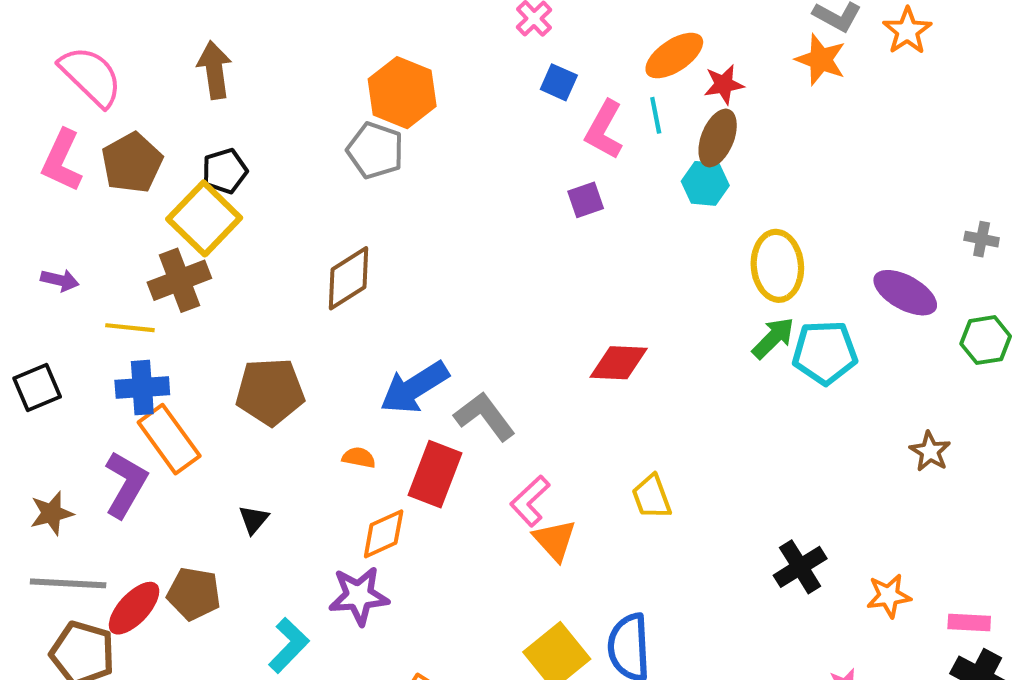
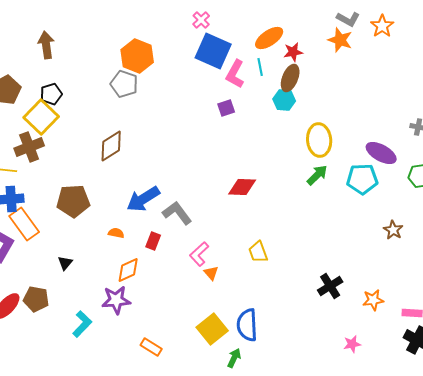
blue square: (559, 82) -> (213, 51), size x2.0
cyan pentagon: (825, 352) -> (362, 179), moved
red rectangle: (435, 474) -> (153, 241), size x0.6
orange triangle: (555, 540) -> (211, 273), size x0.7

